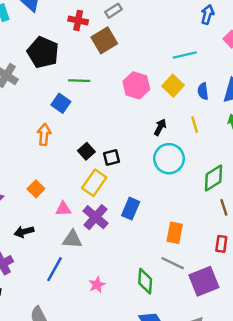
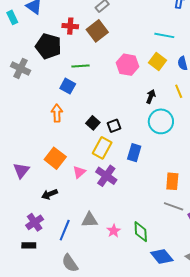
red cross: (78, 20) -> (70, 26), moved
cyan line: (185, 55) -> (164, 35), turned 30
orange square: (36, 189) -> (55, 158), size x1.5
pink triangle: (63, 209) -> (79, 172), turned -32
blue rectangle: (131, 209) -> (134, 153), moved
gray triangle: (72, 239) -> (90, 220), moved
blue line: (54, 269) -> (65, 230), moved
green diamond: (145, 281) -> (141, 232), moved

